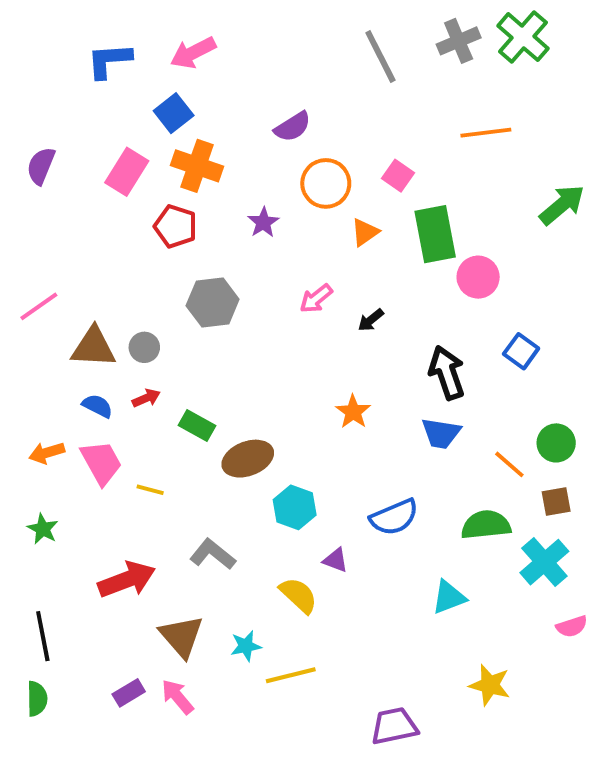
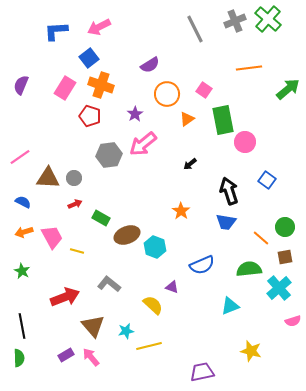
green arrow: (562, 205) -> (288, 89), moved
pink arrow: (316, 299) -> (143, 144), moved, size x1.6
blue semicircle: (97, 406) -> (23, 202), moved
cyan hexagon: (295, 507) -> (155, 247), moved

